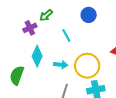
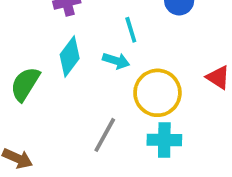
cyan arrow: (61, 65) -> (116, 61), moved

